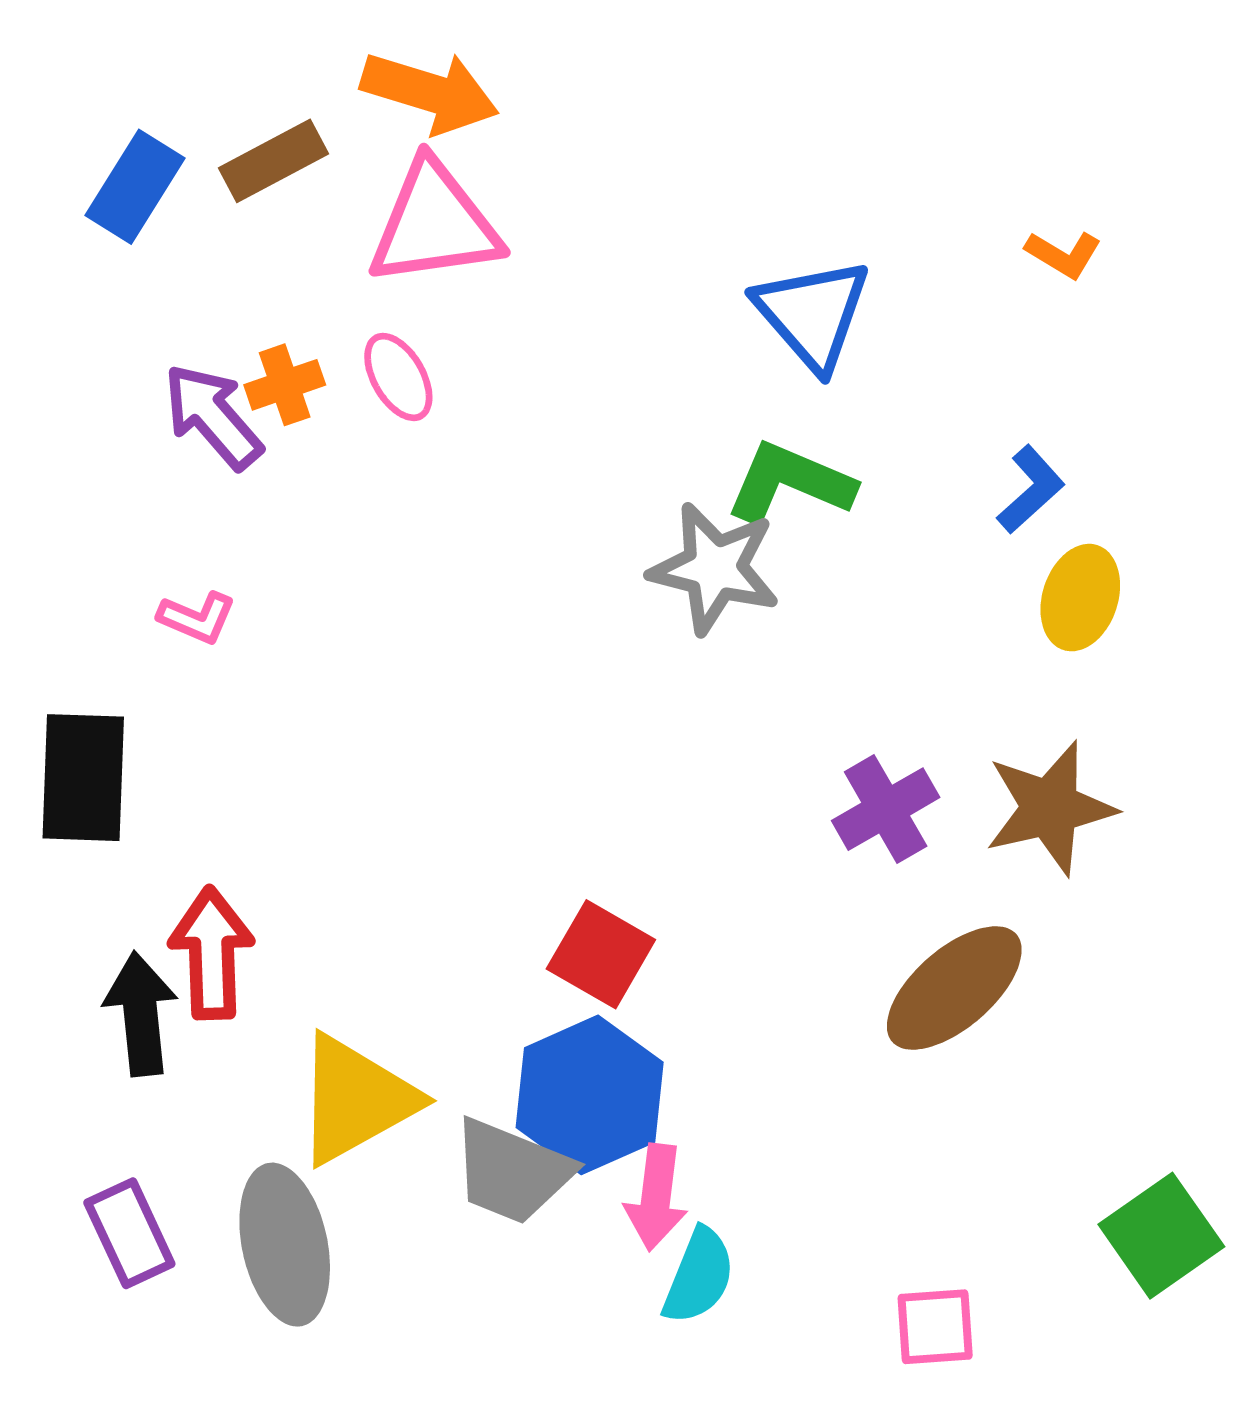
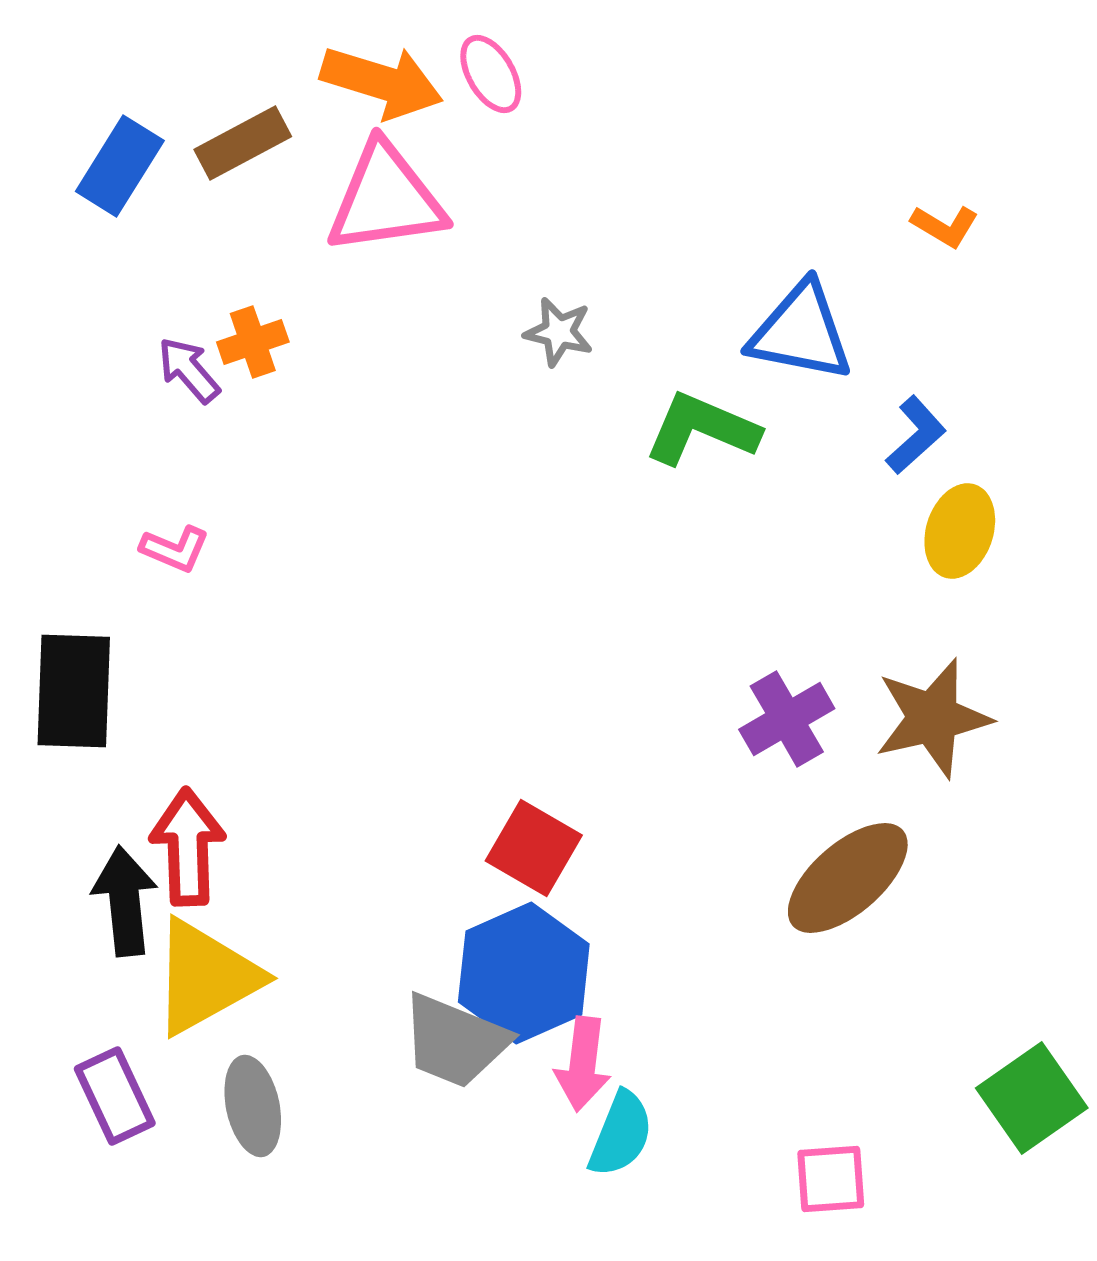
blue triangle: (812, 314) -> (801, 332), moved, turned -38
pink ellipse: (398, 377) -> (491, 74), moved
purple arrow: (213, 416) -> (189, 370), size x0.7
gray star: (715, 568) -> (559, 332), moved, size x0.6
yellow triangle: (356, 1099) -> (206, 977), moved
gray ellipse: (285, 1245) -> (253, 1106), size x0.7

